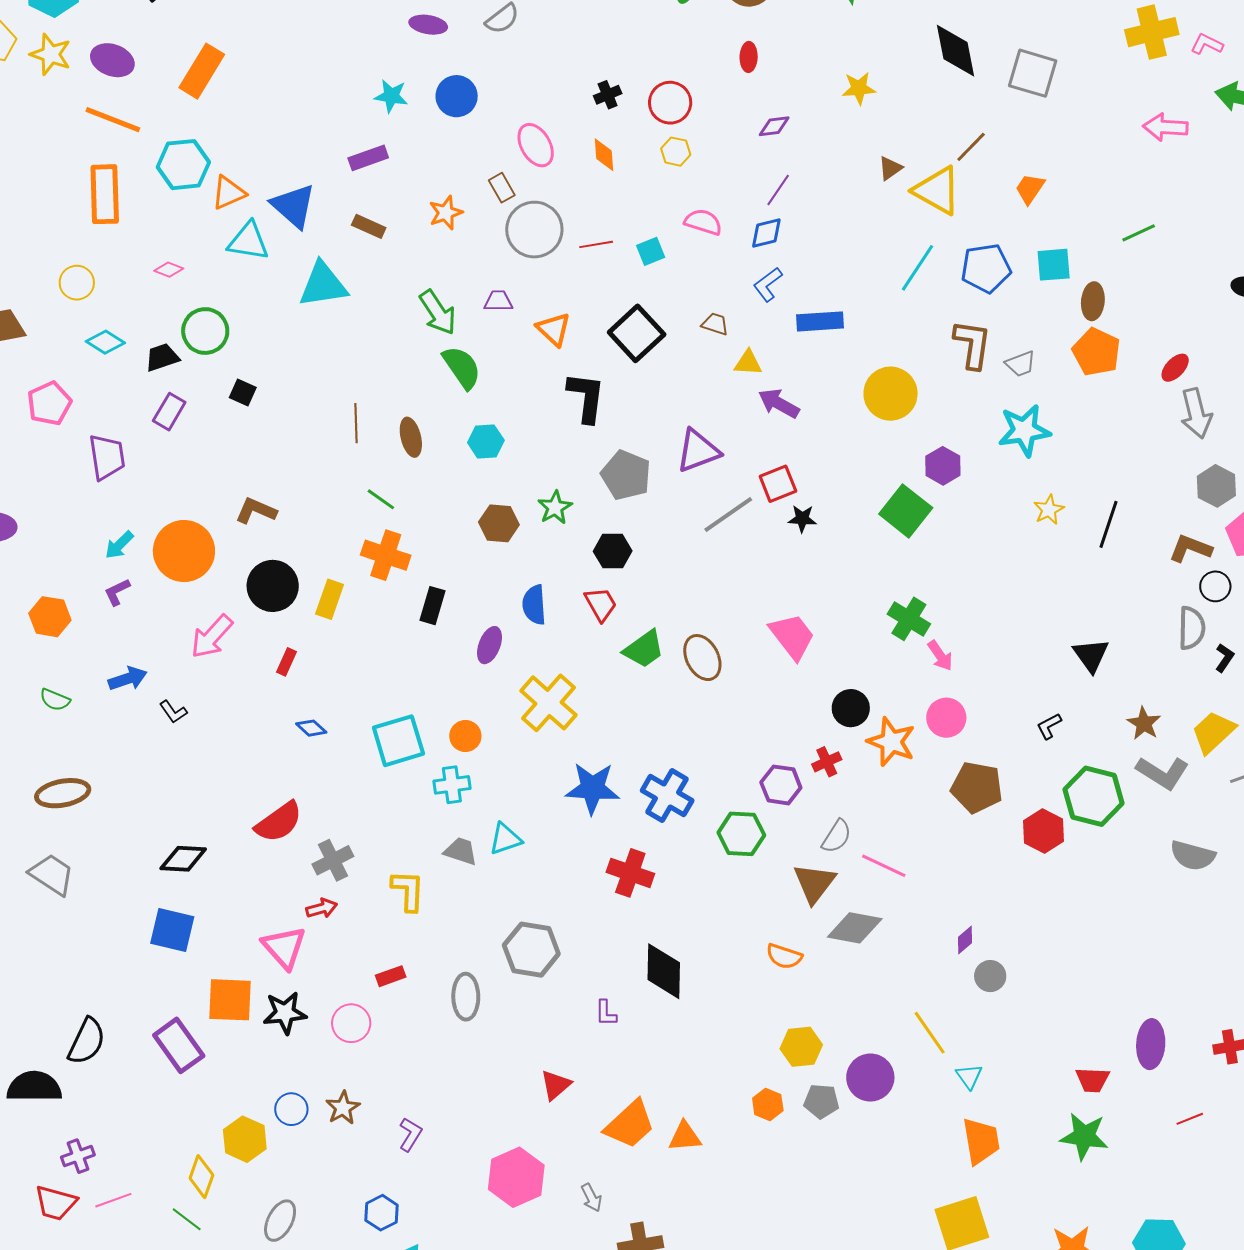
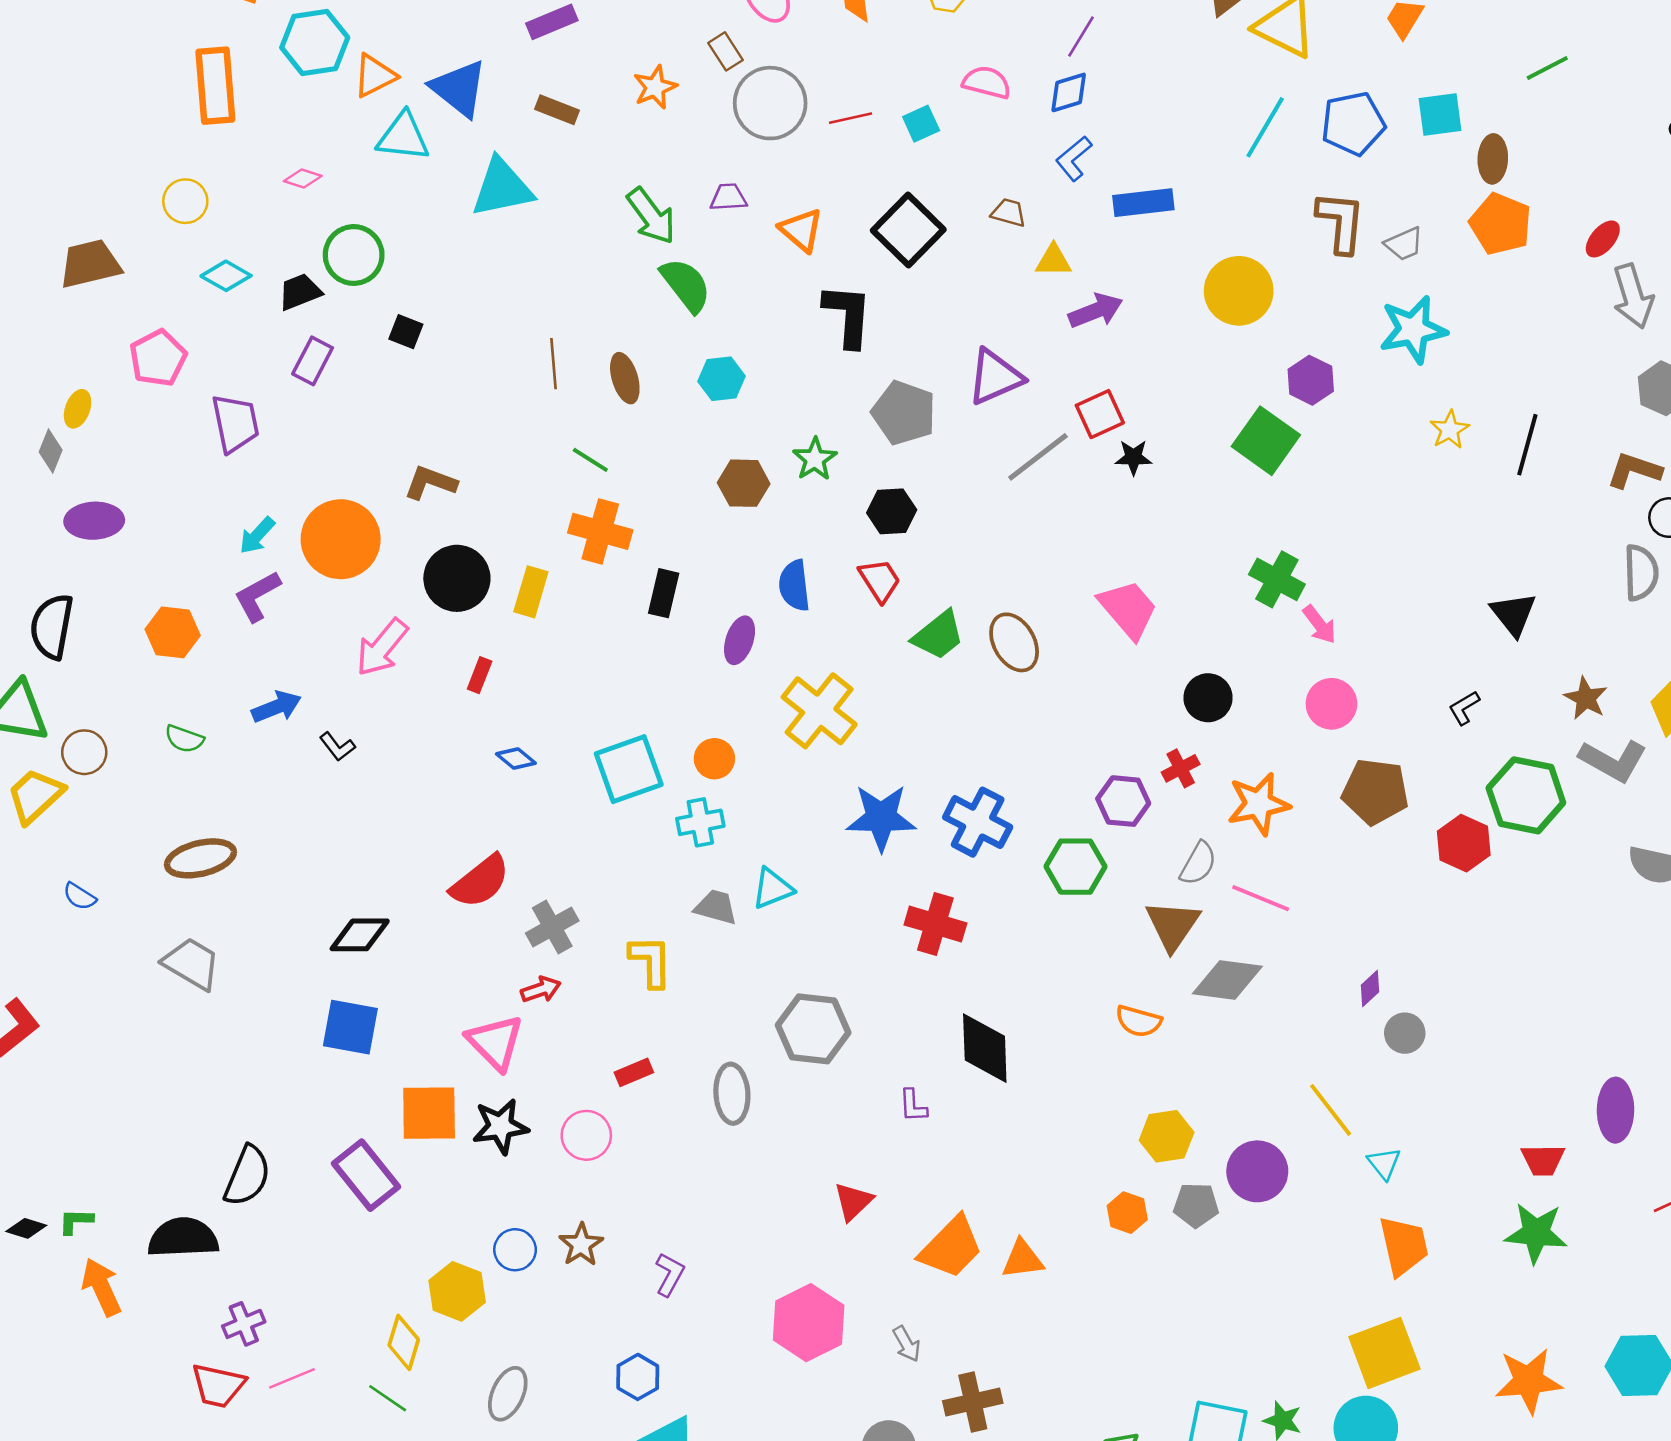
purple arrow: (779, 403) -> (1096, 311), turned 132
purple L-shape: (117, 592) -> (257, 596), size x1.4
orange star: (891, 742) -> (1258, 804), moved, turned -30

